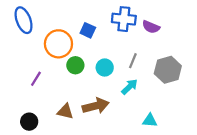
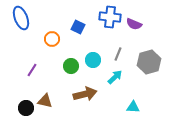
orange circle: (58, 44) -> (52, 39), size x0.6
green circle: (75, 65) -> (71, 66), moved
brown triangle: (65, 111) -> (45, 101), moved

